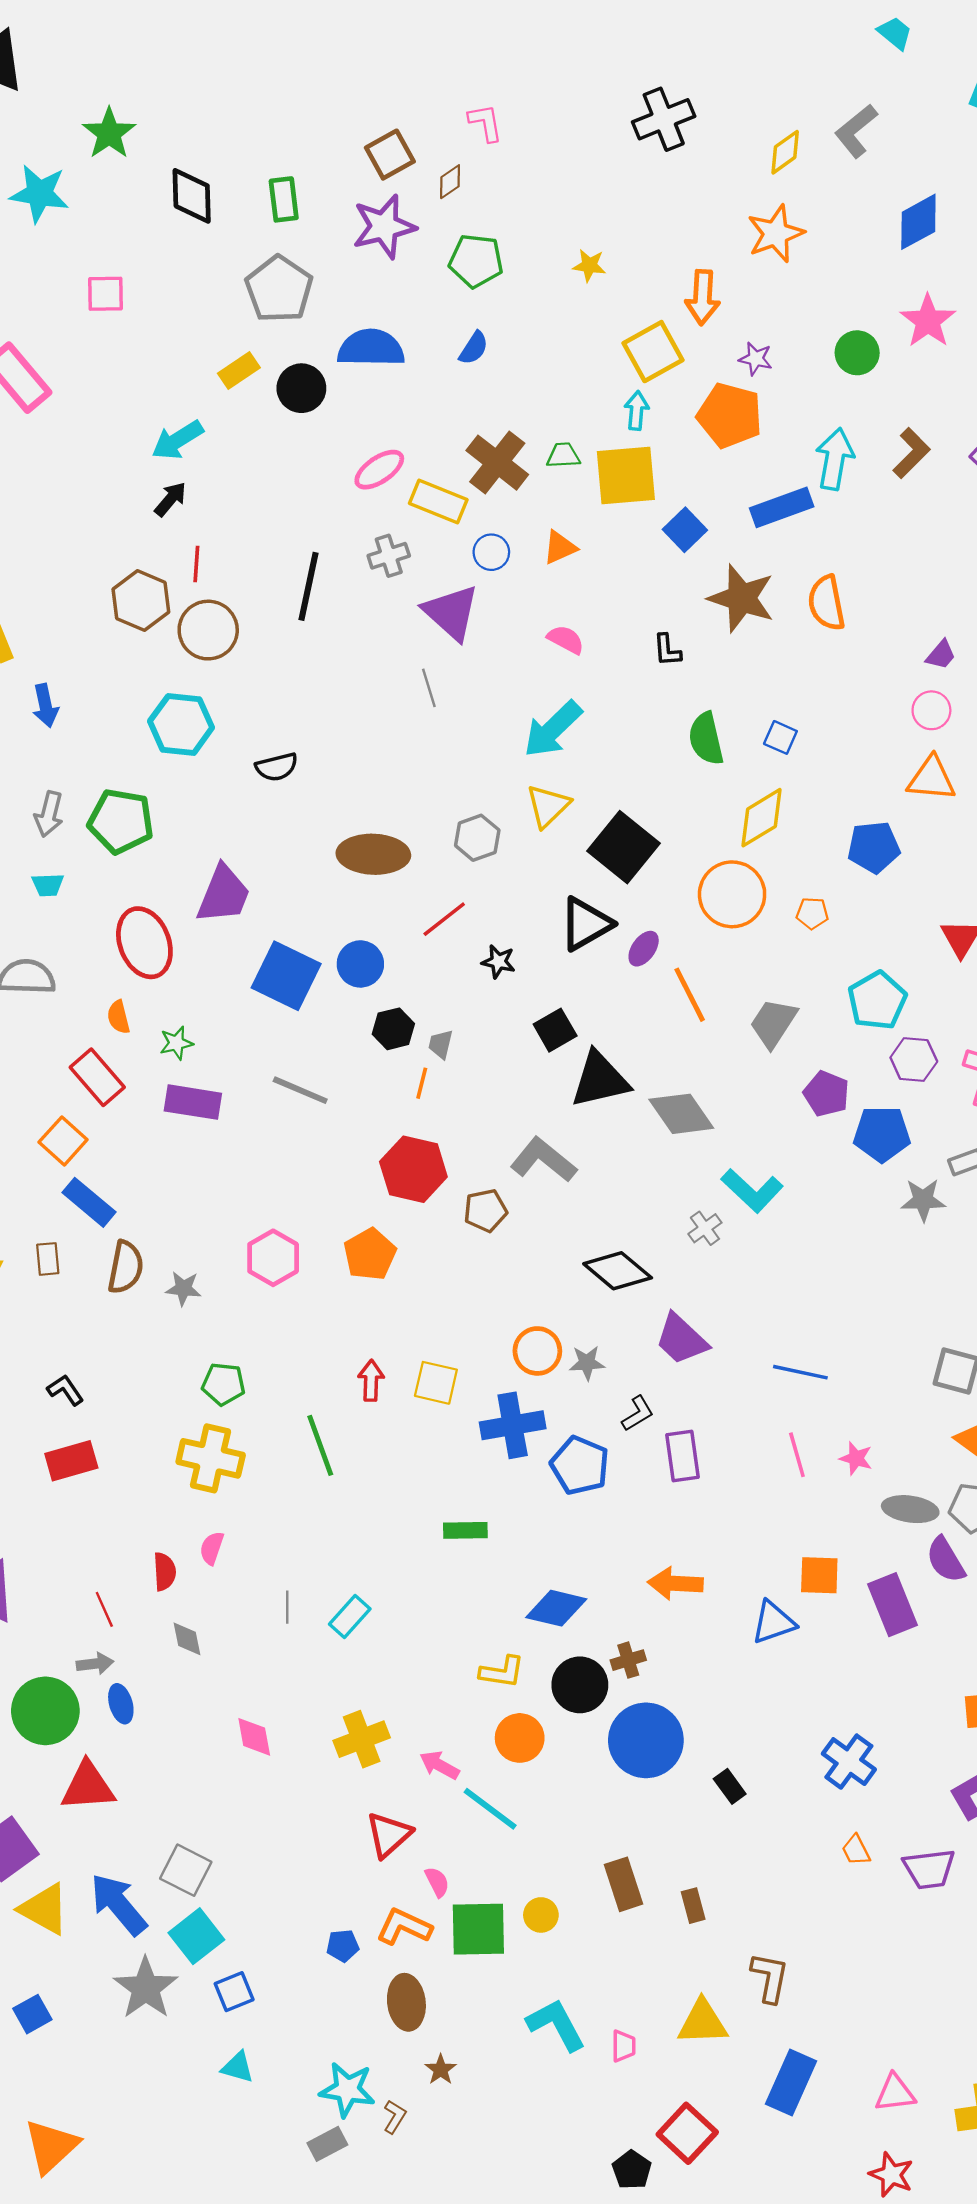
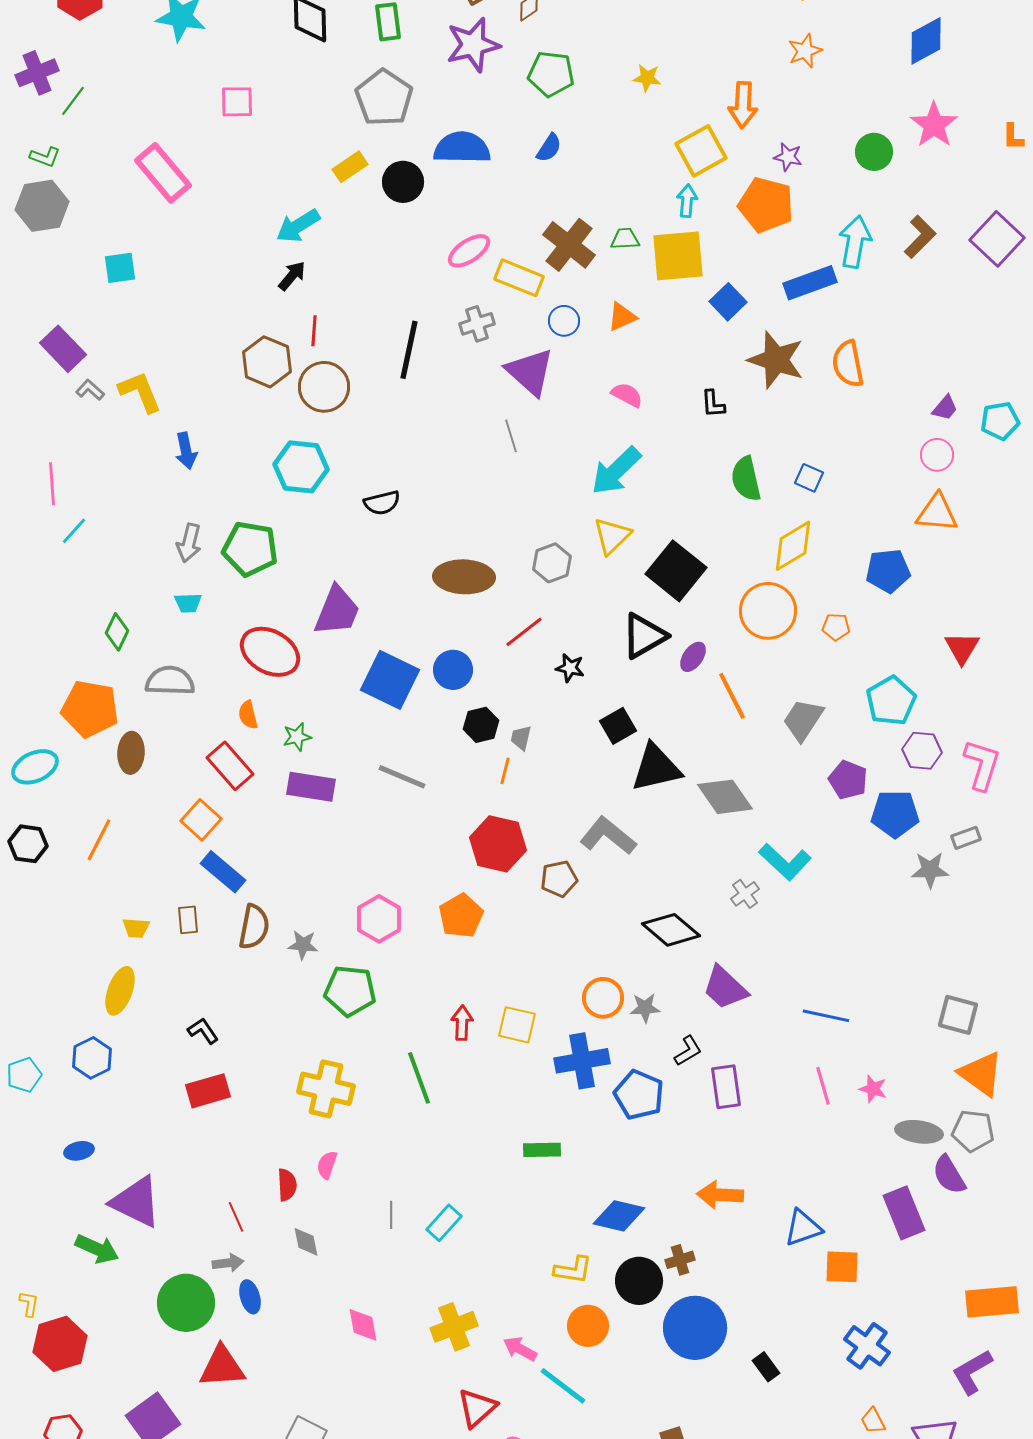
orange star: (776, 234) -> (805, 51), size x0.7
red ellipse: (144, 943) -> (270, 652), turned -40
green pentagon: (224, 1384) -> (350, 991), moved, size x1.4
orange square: (819, 1575) -> (842, 1267), moved

